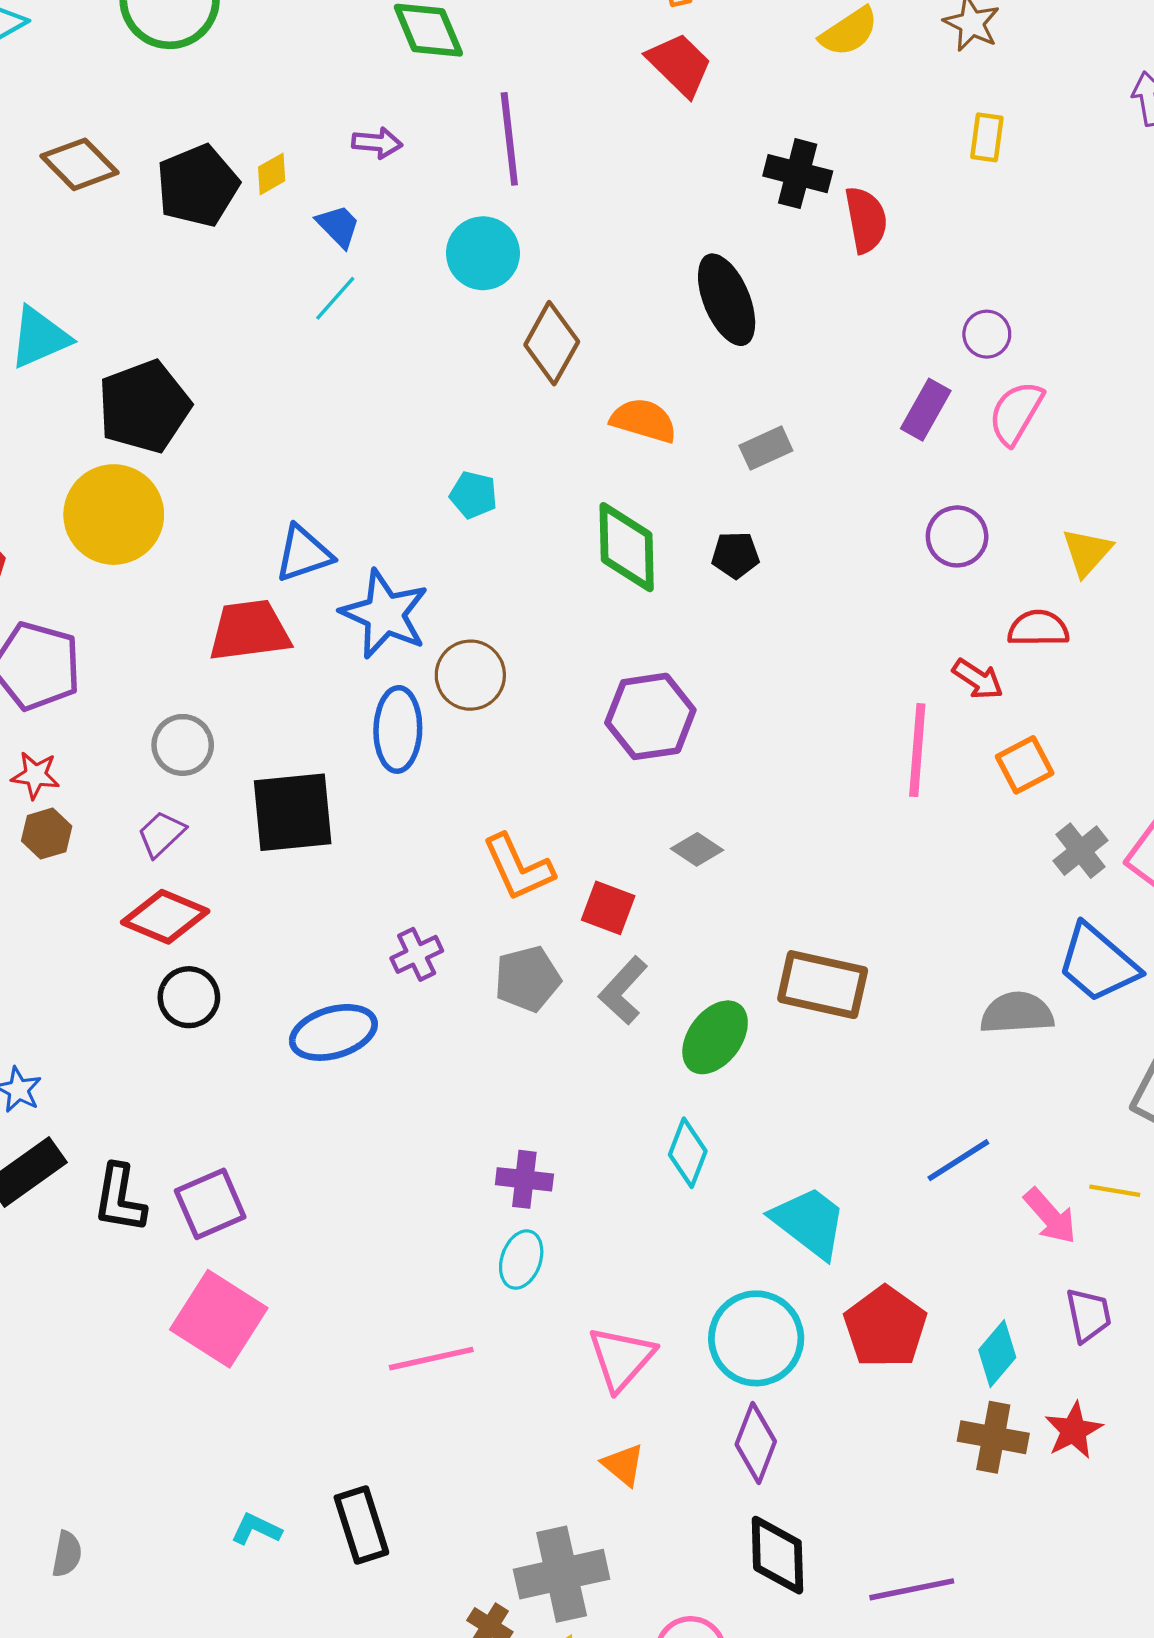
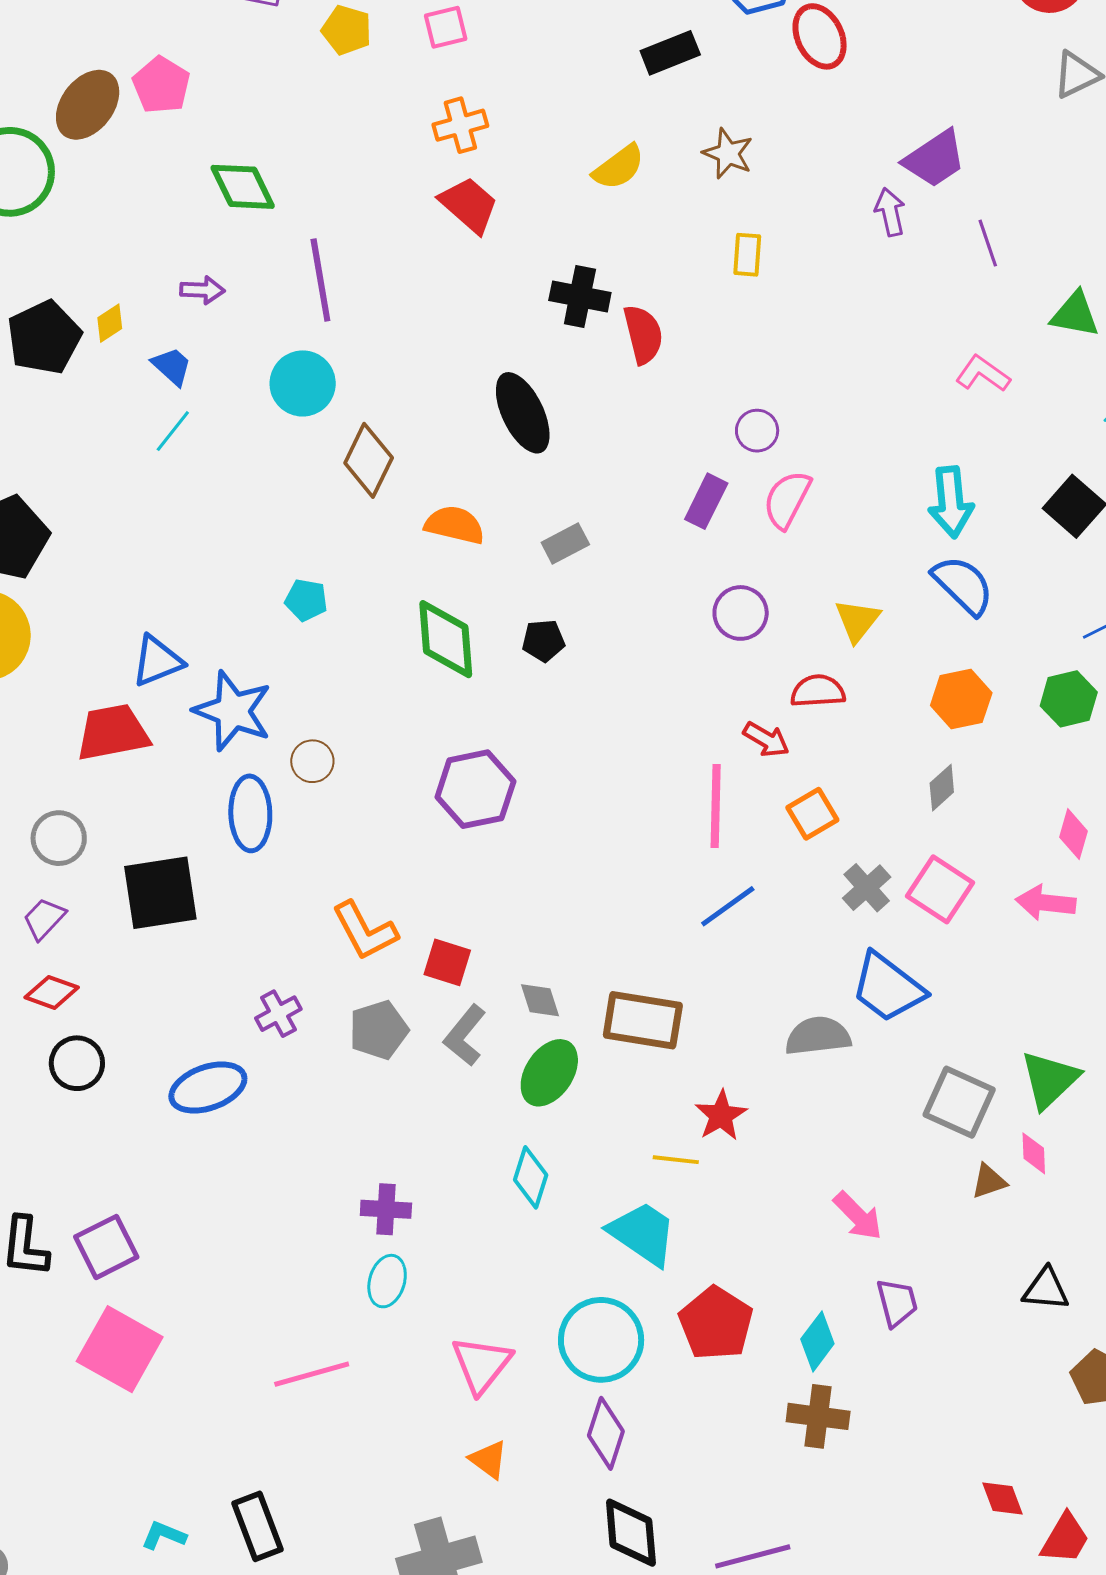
brown circle: (470, 675) -> (312, 761), size x0.7
gray diamond: (697, 849) -> (540, 1000), moved, turned 42
red diamond: (165, 917) -> (52, 992), size x0.7
blue line: (958, 1160) -> (728, 906), moved
yellow line: (1115, 1191) -> (676, 1160), moved
red star: (1073, 1430) -> (721, 1115), moved

